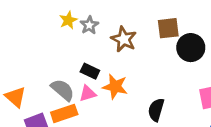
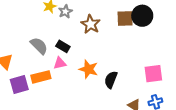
black circle: (191, 48) -> (142, 16), moved
orange star: (115, 87) -> (88, 69), moved
gray semicircle: (63, 90) -> (39, 46), moved

